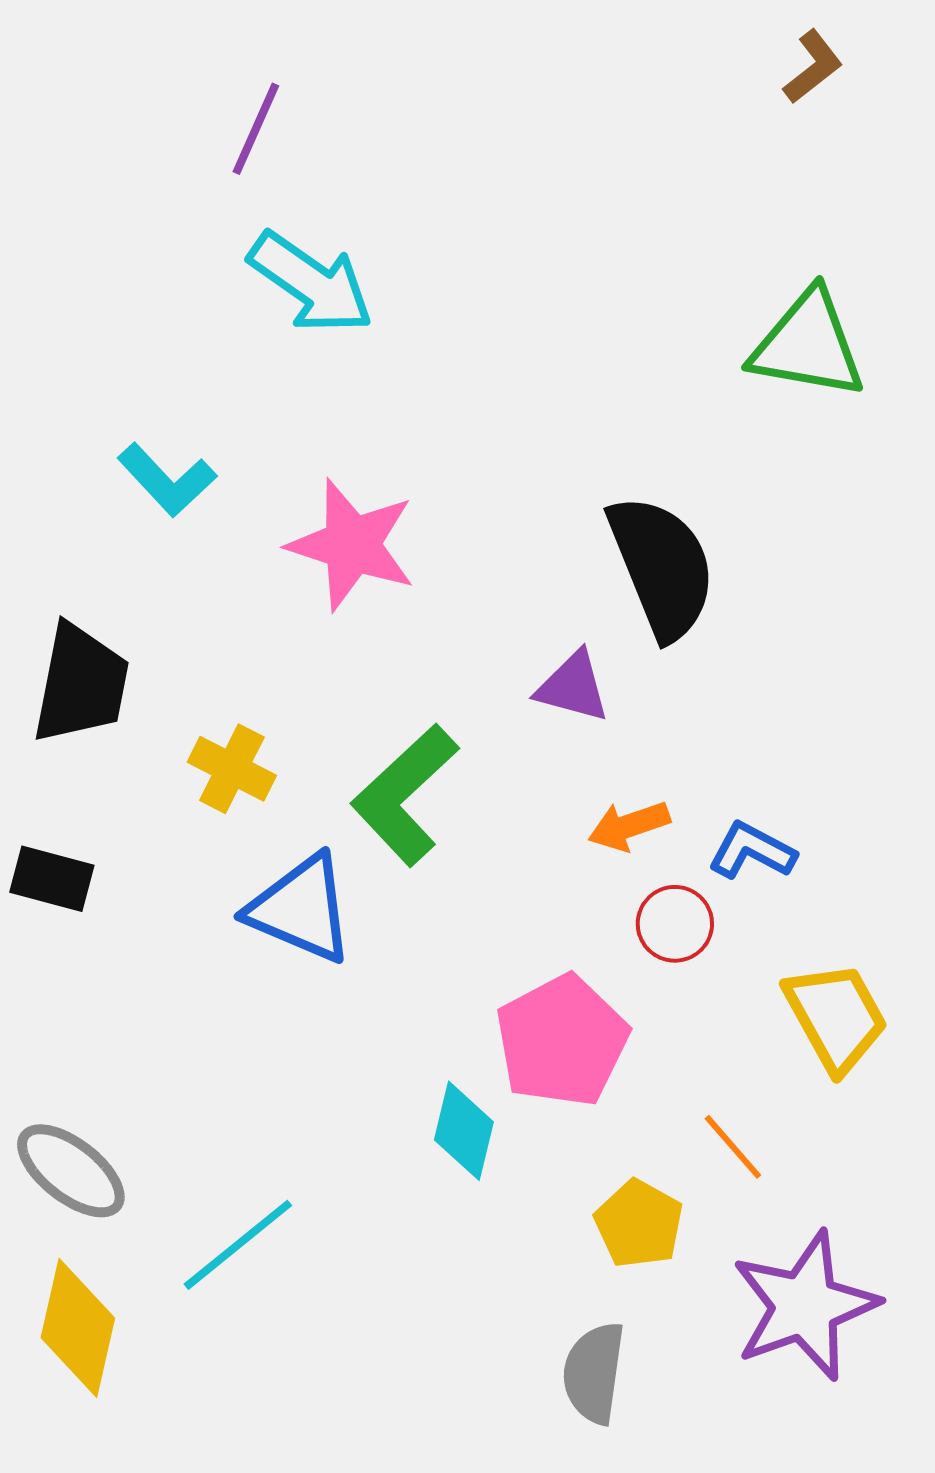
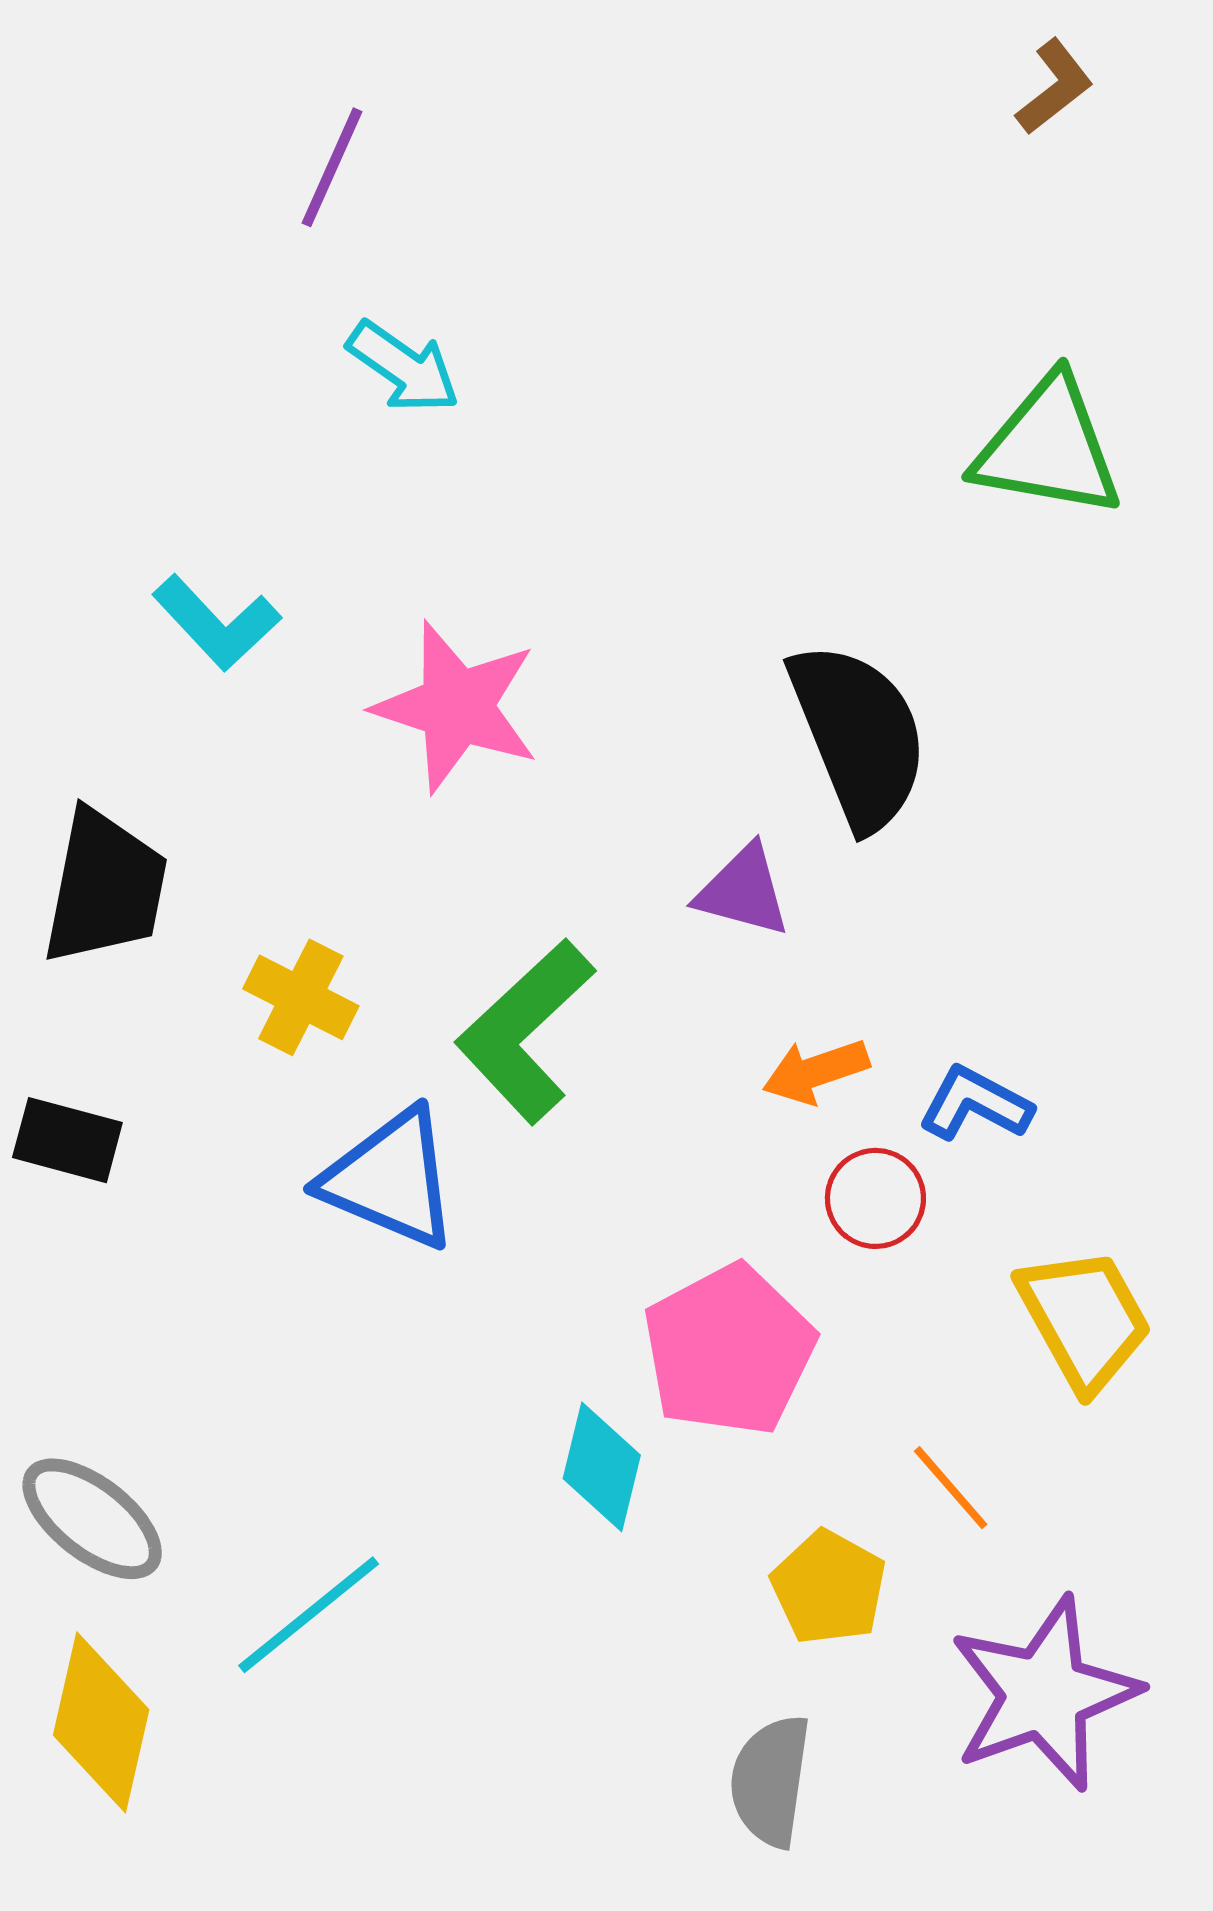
cyan arrow: (311, 283) -> (403, 367), size x0.7

